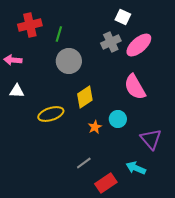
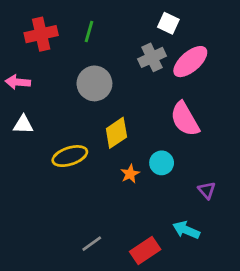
green line: (59, 34) -> (89, 31), moved
purple triangle: (151, 139) -> (207, 190), size x0.6
gray line: (84, 163) -> (92, 244), moved

